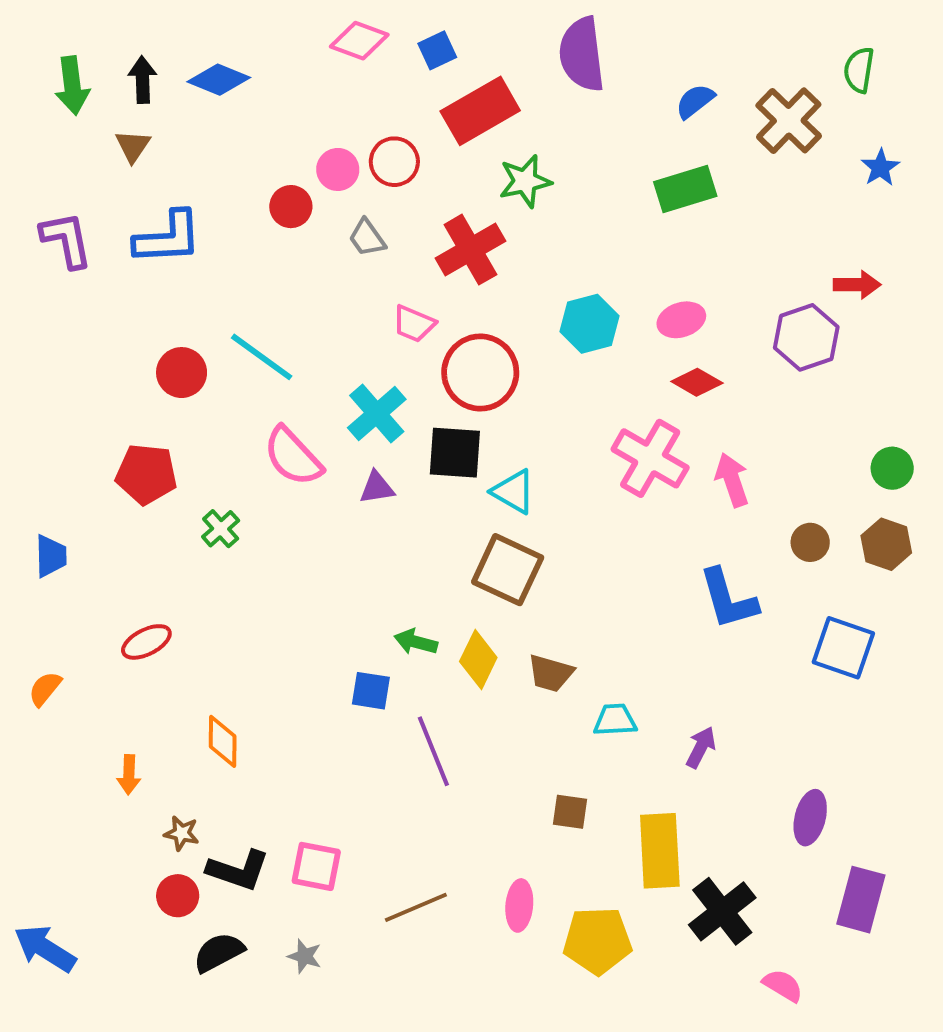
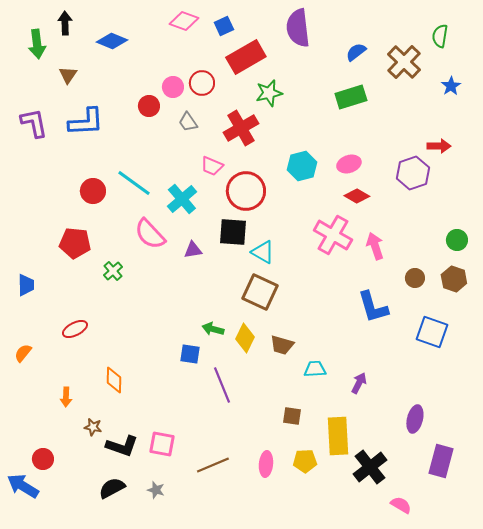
black arrow: (143, 80) -> (65, 23), moved
cyan cross: (377, 414) -> (182, 199), moved
red circle: (178, 896) -> (43, 459), moved
yellow pentagon: (597, 941) -> (305, 461), moved, size x0.7

